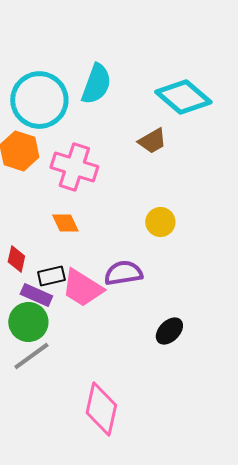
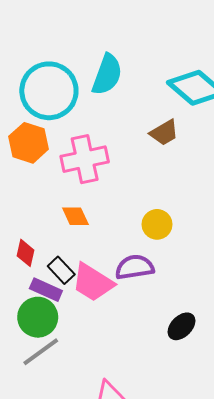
pink cross: (74, 167) -> (85, 159), turned -30
yellow circle: (160, 222) -> (157, 224), moved
black rectangle: (51, 276) -> (61, 270), turned 60

